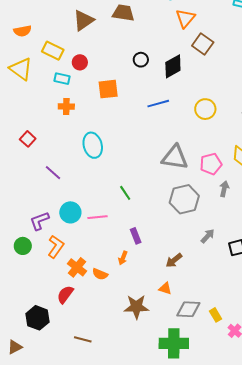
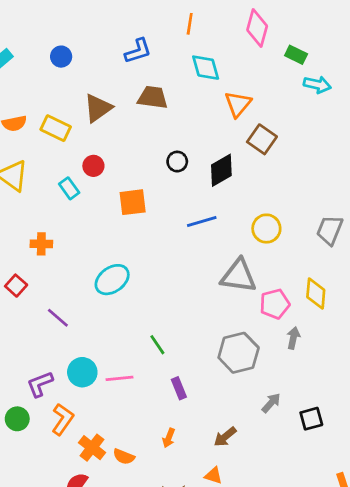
yellow rectangle: (53, 51) -> (56, 128), moved
cyan rectangle: (62, 79) -> (69, 188), turned 42
orange cross: (66, 106) -> (41, 244), moved
red square: (28, 139) -> (16, 286), moved
cyan ellipse: (93, 145) -> (112, 280), turned 70
gray triangle: (175, 157) -> (238, 276), moved
purple rectangle: (136, 236) -> (179, 388), moved
orange arrow: (123, 258) -> (169, 438), moved

